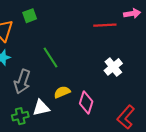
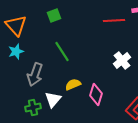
green square: (30, 16) -> (54, 16), moved
white triangle: (41, 108) -> (53, 100), turned -36

